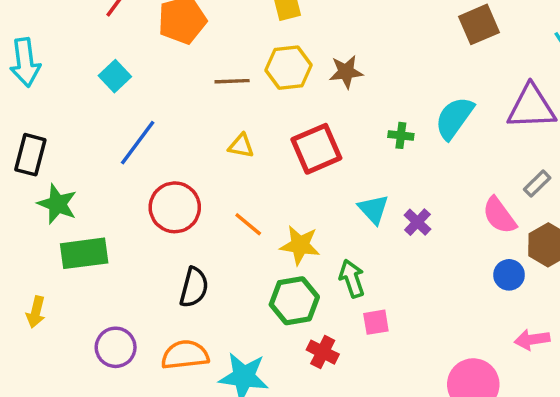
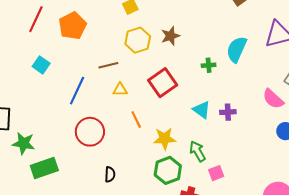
brown line: (232, 81) -> (108, 65), moved
blue line: (138, 143) -> (77, 91), moved
purple cross: (417, 222) -> (228, 112), turned -35
orange line: (248, 224) -> (136, 119), moved, turned 36
black semicircle: (194, 287) -> (110, 174), size x0.7

